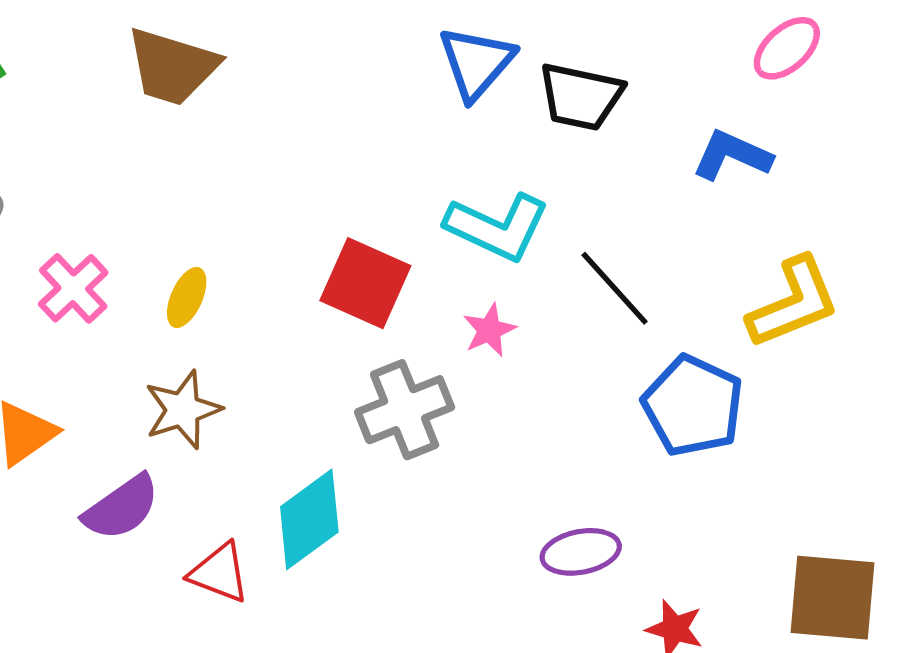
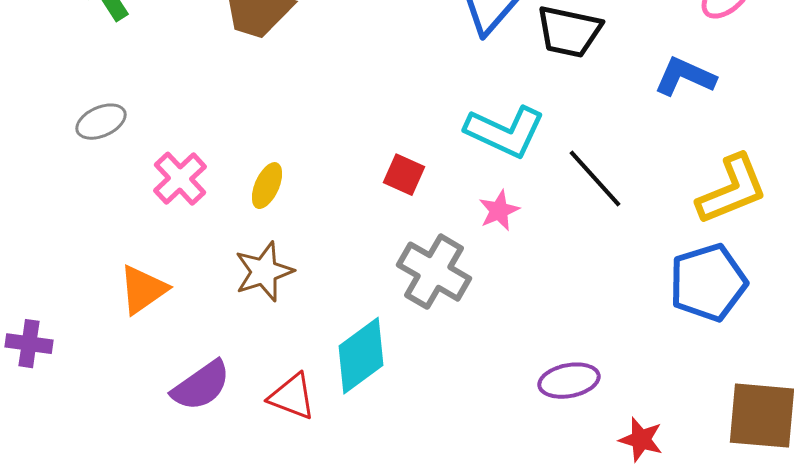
red square: (365, 283) -> (404, 175), size x0.6
blue pentagon: (693, 406) -> (708, 283), moved, turned 30
gray cross: (405, 410) -> (434, 272), turned -38
purple semicircle: (121, 508) -> (201, 386), moved

